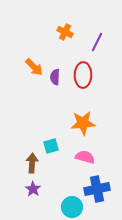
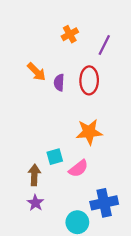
orange cross: (65, 32) -> (70, 34), turned 35
pink semicircle: (85, 157) -> (78, 168), moved, turned 126

